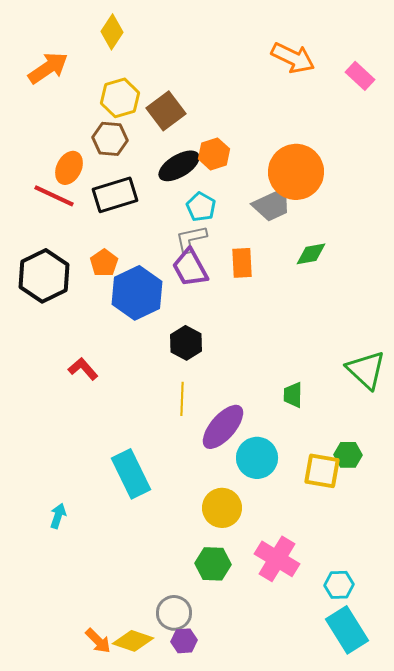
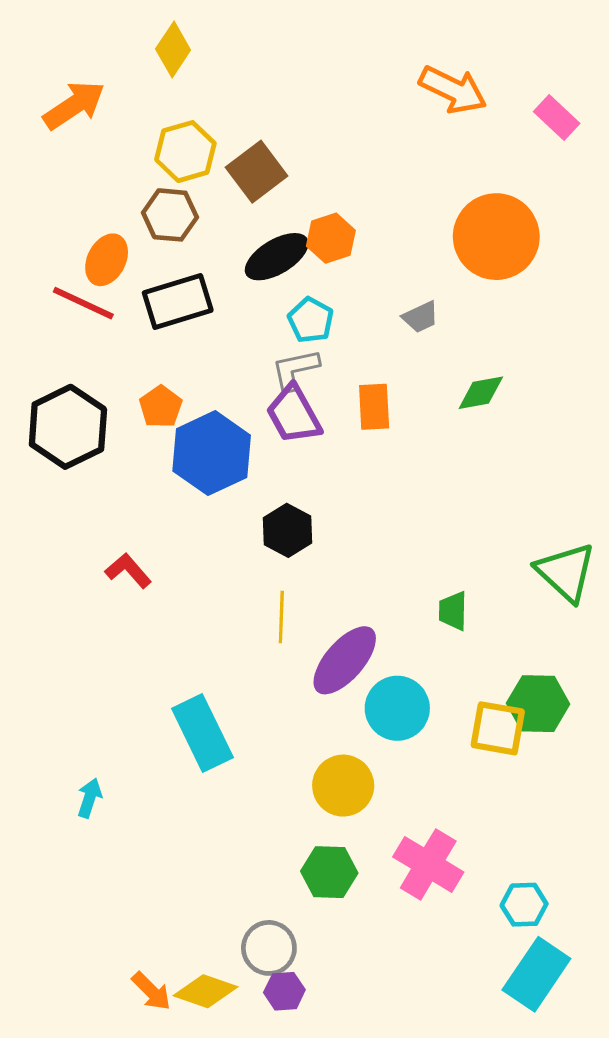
orange circle: (296, 172) -> (496, 237), moved
gray trapezoid: (272, 205) -> (420, 317), size x0.6
green hexagon: (348, 455) -> (538, 704), size x1.4
cyan rectangle: (347, 630) -> (536, 974), turned 66

